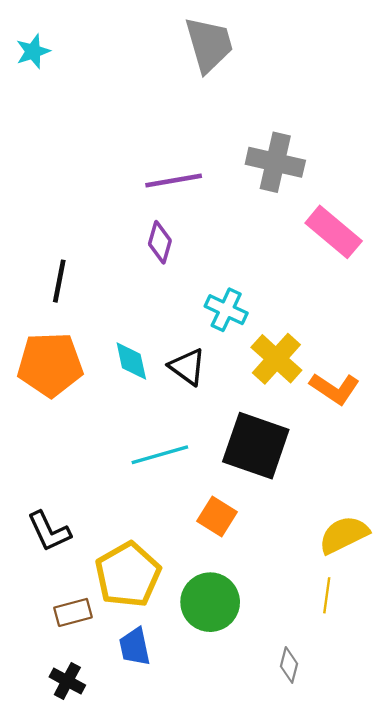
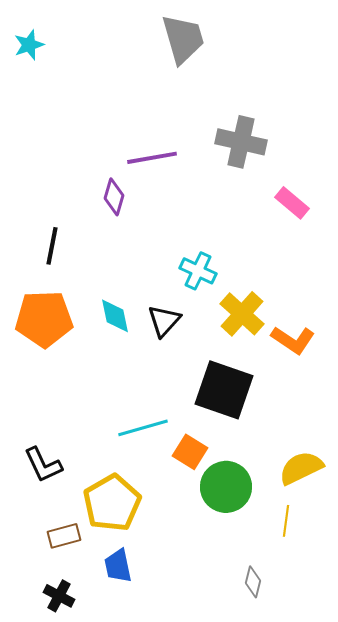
pink rectangle: (334, 232) -> (292, 203), size x0.7
purple diamond: (160, 242) -> (114, 197), moved
black triangle: (187, 367) -> (164, 321), turned 36
cyan line: (160, 455) -> (143, 428), moved
green circle: (210, 602) -> (226, 487), moved

